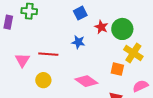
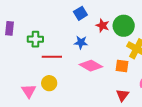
green cross: (29, 11) -> (35, 39), moved
pink triangle: (22, 60) -> (29, 91), moved
pink diamond: (86, 81) -> (91, 66), moved

